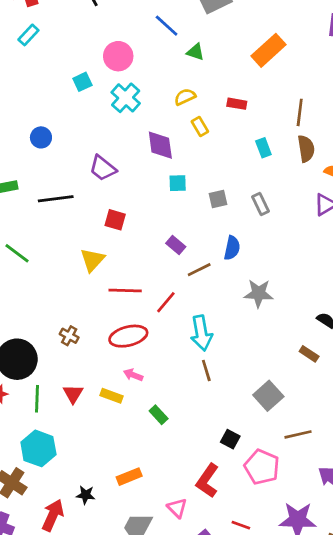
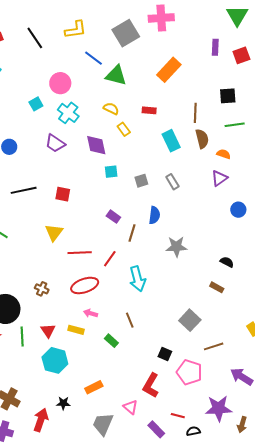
green triangle: (195, 52) -> (116, 75), size x1.6
yellow semicircle: (185, 97) -> (111, 109), turned 56
cyan rectangle: (263, 148) -> (171, 141), size x1.5
purple trapezoid: (103, 168) -> (55, 143), moved
red square: (115, 220) -> (63, 194), moved
brown line: (199, 270) -> (132, 233), turned -42
brown line: (206, 370) -> (130, 320), moved
cyan hexagon: (38, 448) -> (55, 360), moved

